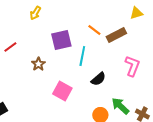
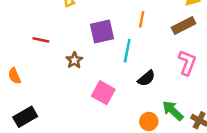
orange line: (94, 30) -> (142, 19), turned 64
brown rectangle: (116, 35) -> (184, 25), moved
red line: (10, 47) -> (41, 40), turned 48

